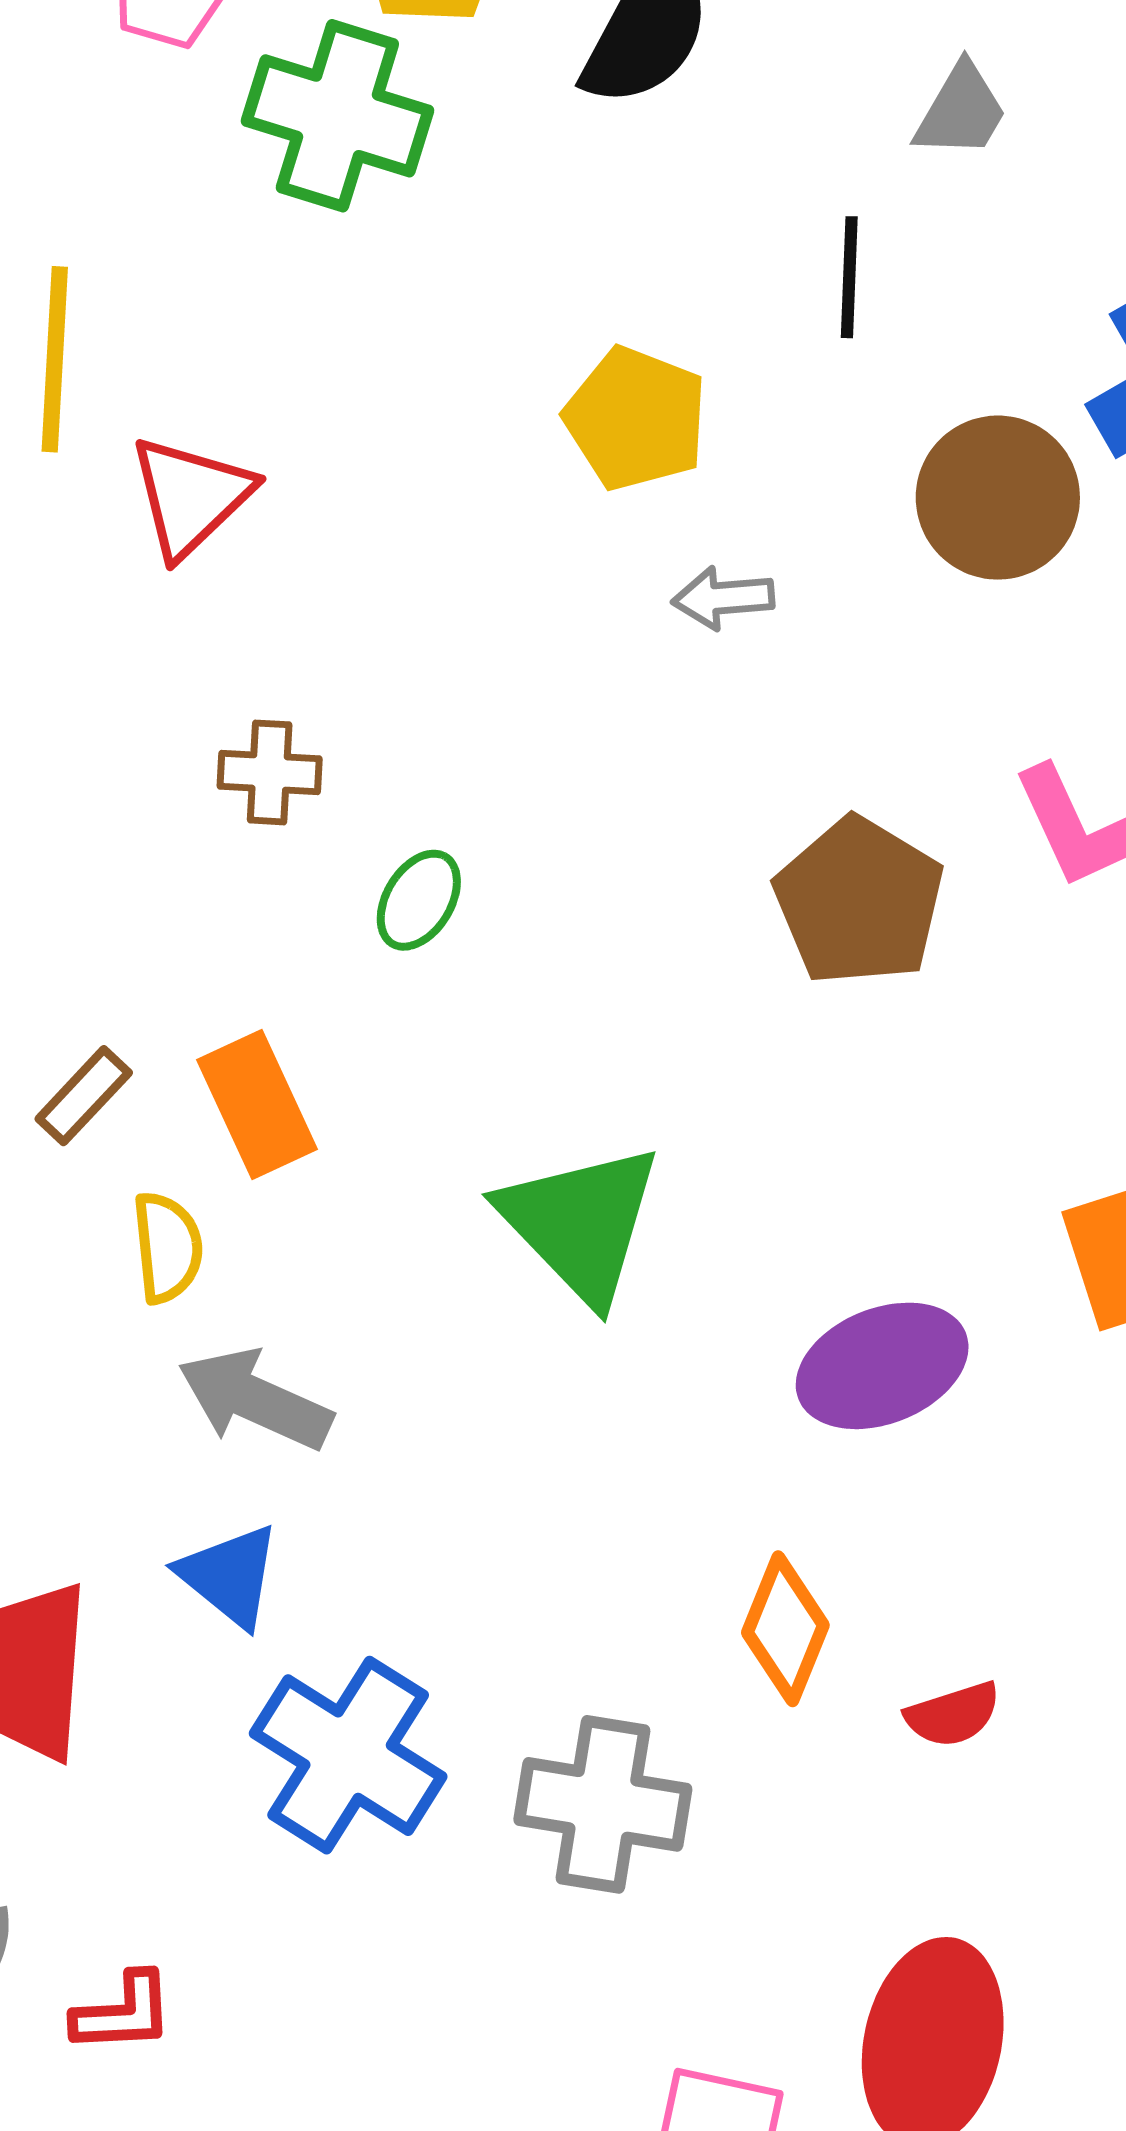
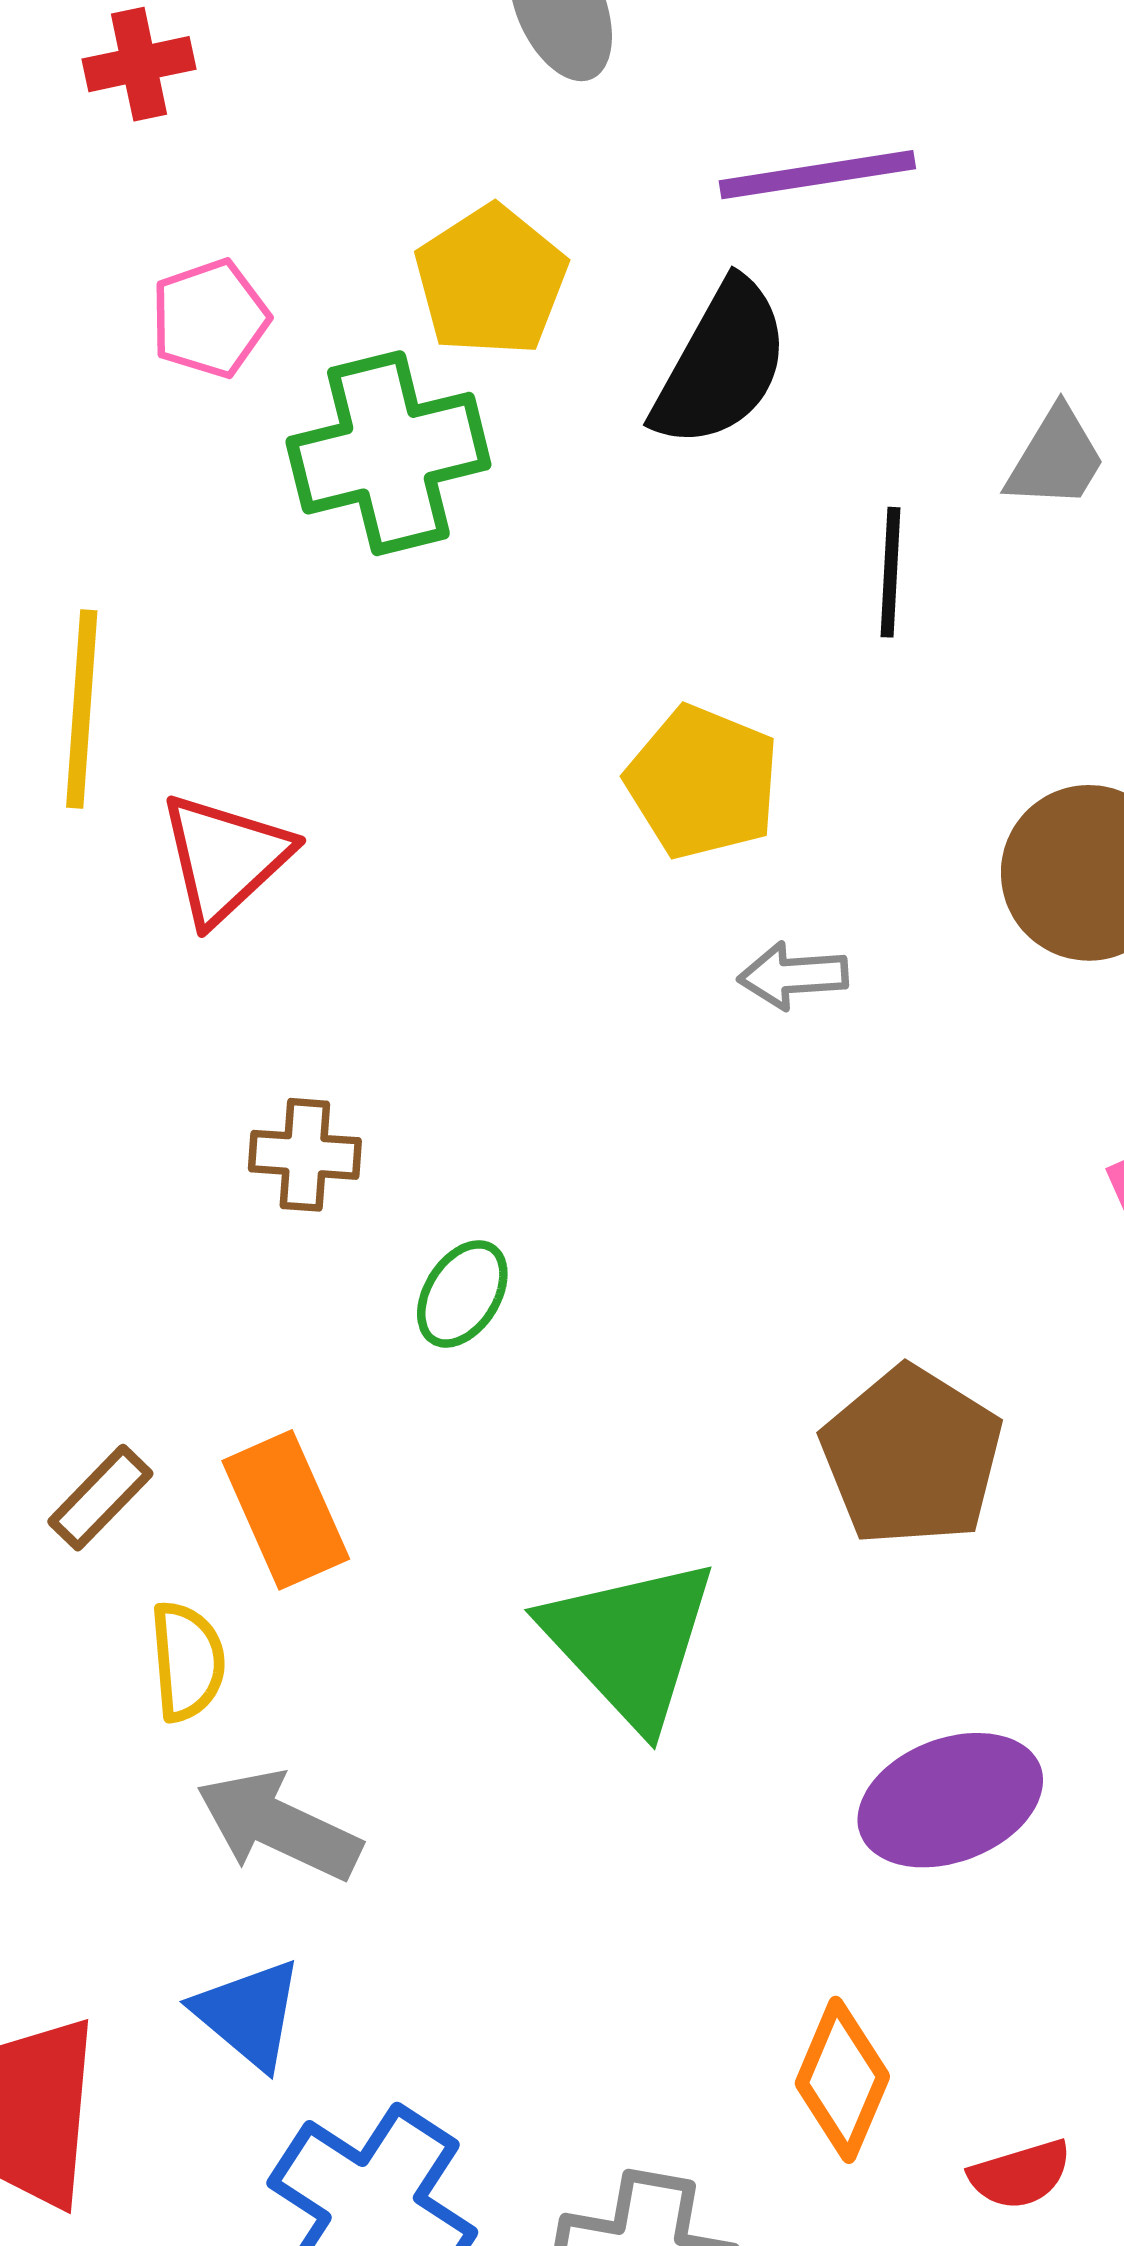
green cross: (337, 116) -> (388, 453), turned -32
black line: (849, 277) -> (890, 572), moved
brown pentagon: (859, 901) -> (912, 1456), moved

